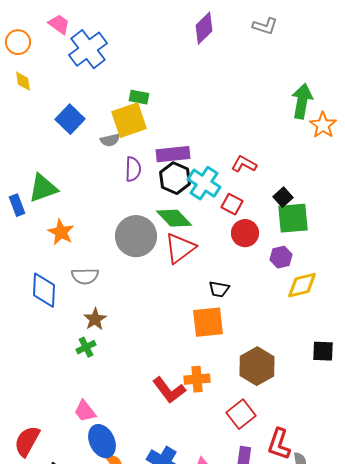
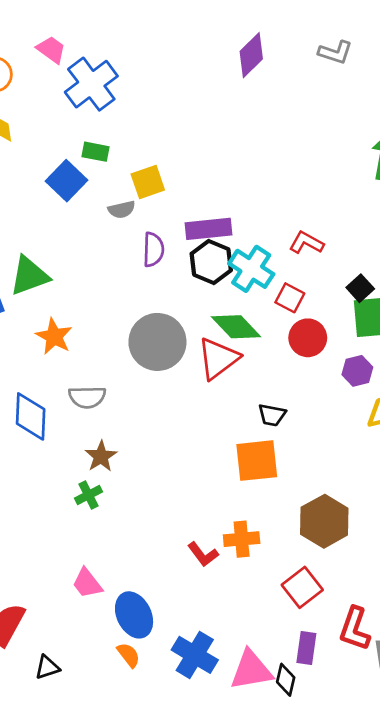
green rectangle: (139, 97) -> (95, 152), moved
yellow square: (129, 120) -> (148, 182), size x0.7
green diamond: (174, 218) -> (236, 327), moved
red L-shape: (169, 390) -> (203, 554), size x0.7
blue ellipse: (102, 441) -> (134, 615), moved

